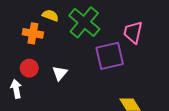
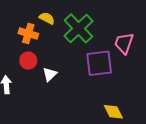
red circle: (29, 68) -> (28, 61), moved

